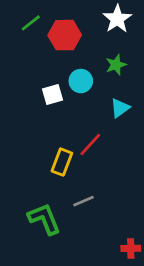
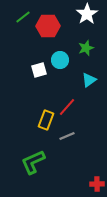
gray line: (83, 201) -> (67, 136), moved
green L-shape: (44, 219) -> (33, 162), turned -92

